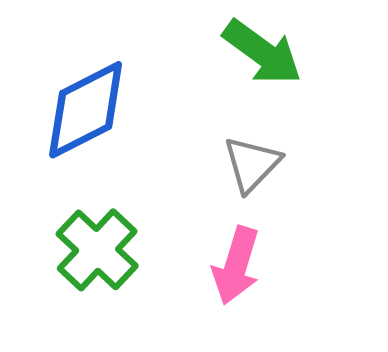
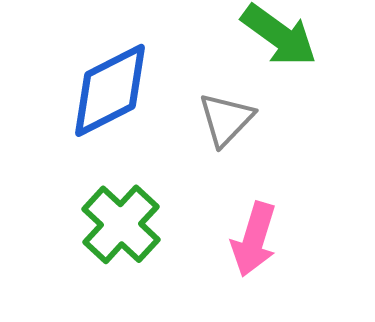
gray triangle: (252, 164) -> (226, 119), moved

